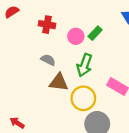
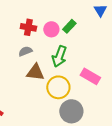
red cross: (47, 25) -> (28, 27), moved
gray semicircle: (48, 60) -> (25, 51), turned -48

